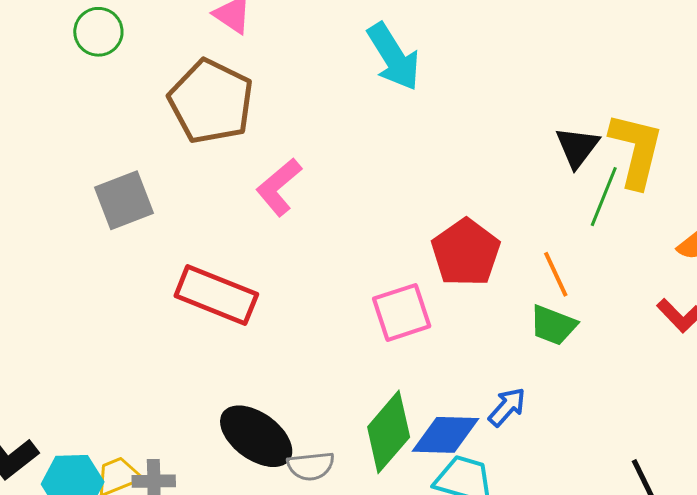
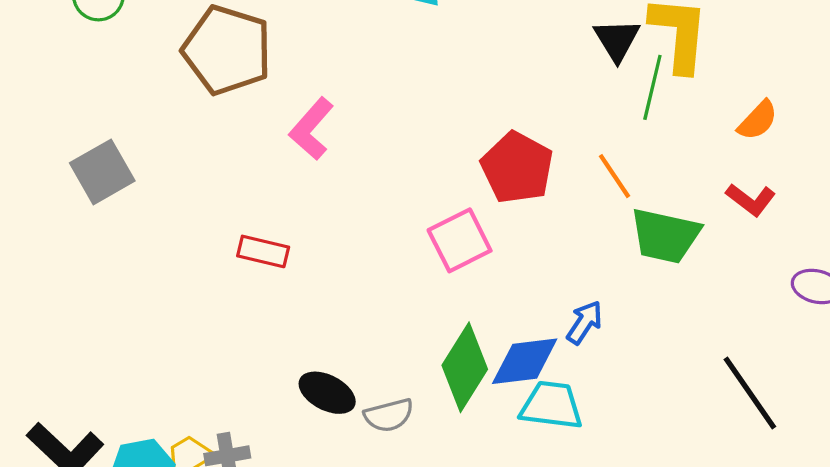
gray square: (124, 200) -> (102, 172), moved
red rectangle: (216, 295) -> (263, 251), size x0.6
green trapezoid: (553, 325) -> (665, 236), moved, size x1.4
black ellipse: (256, 436) -> (327, 393), size x0.7

